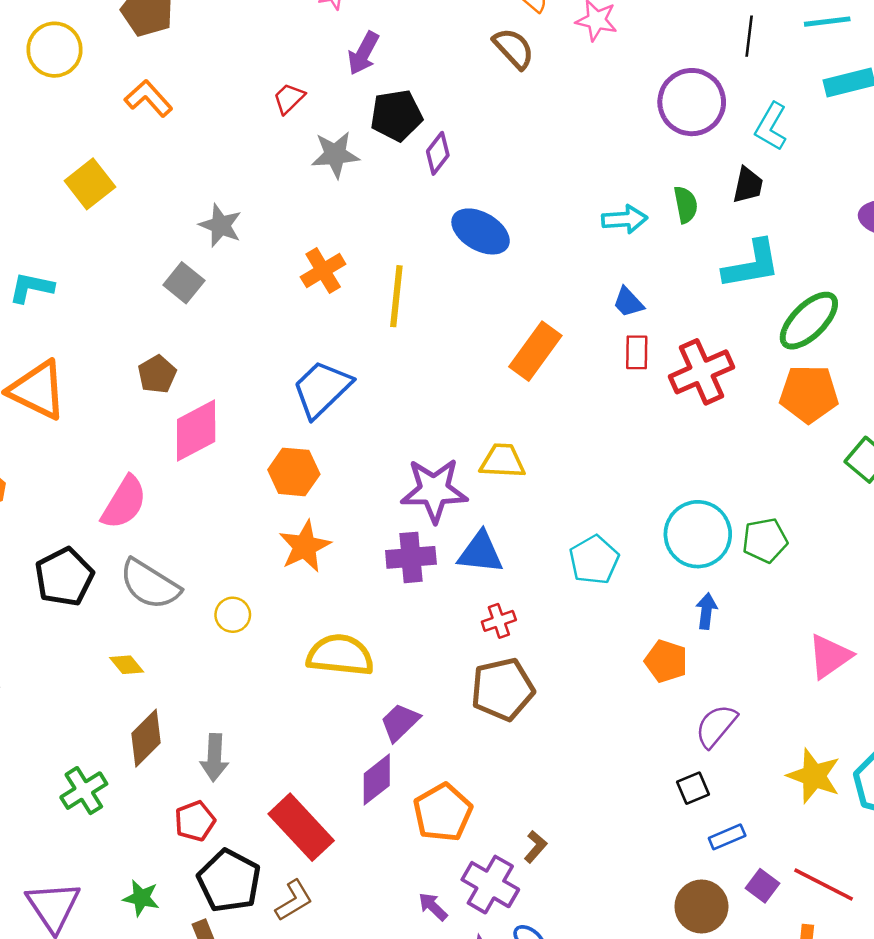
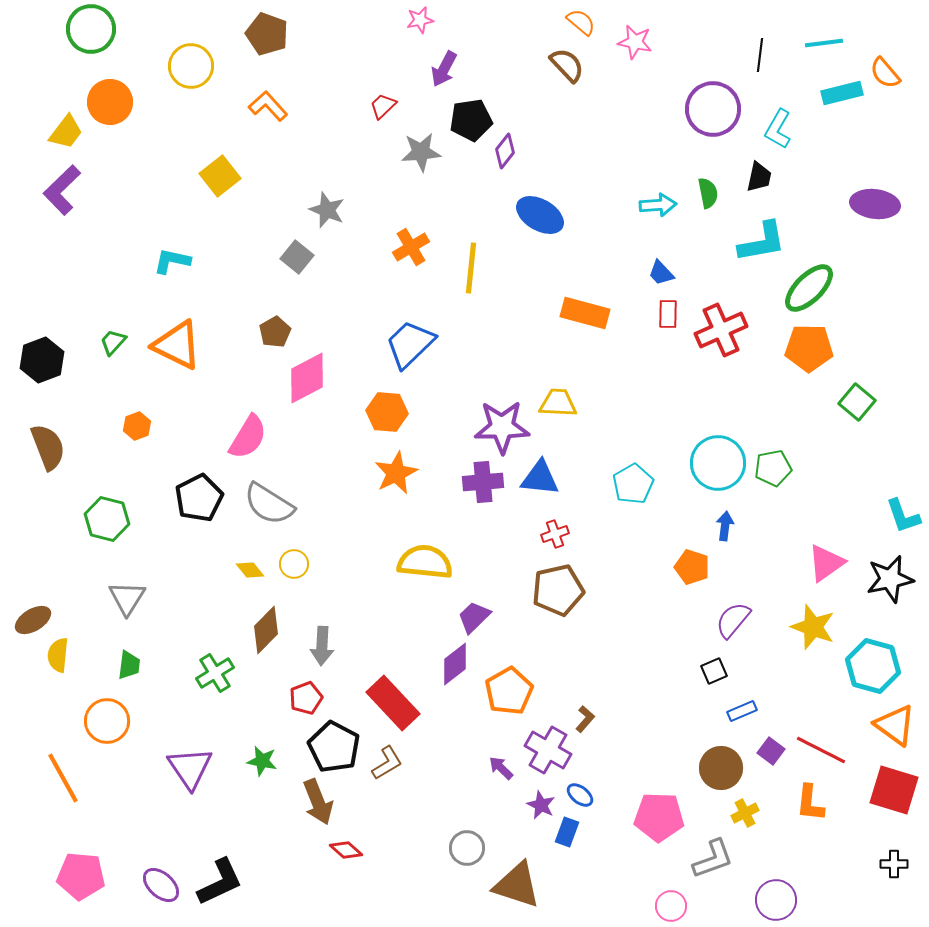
orange rectangle: (535, 351) -> (585, 313), turned 69
yellow circle: (233, 615) -> (294, 564), moved
yellow star: (814, 776) -> (813, 627), moved

